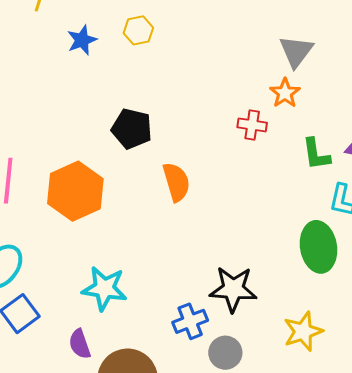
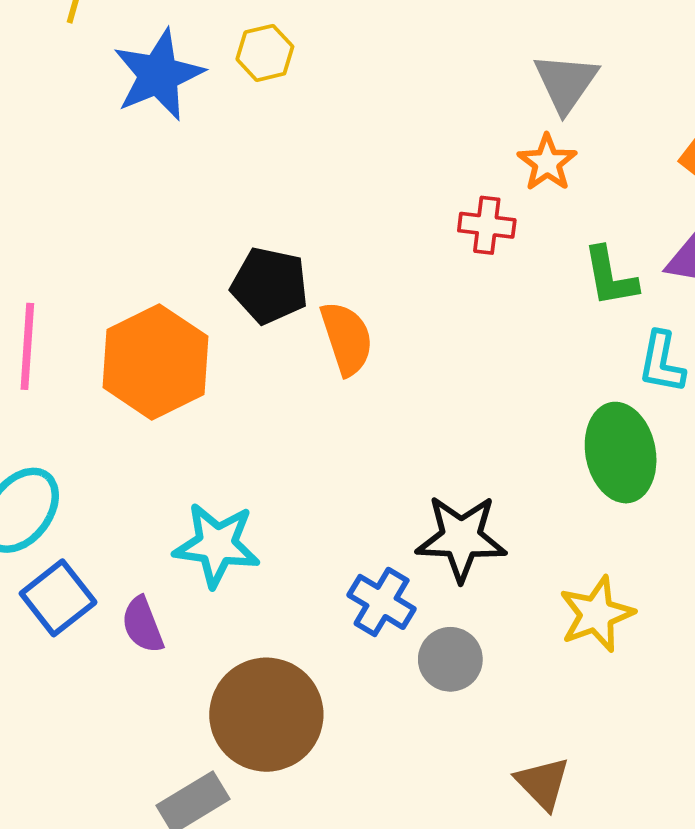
blue star: (82, 40) -> (158, 75), size x1.6
black pentagon: (132, 129) -> (270, 286), moved
blue cross: (190, 321) -> (382, 602), turned -36
purple semicircle: (80, 344) -> (143, 625), moved

